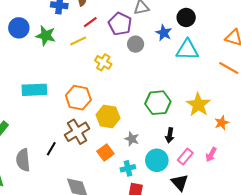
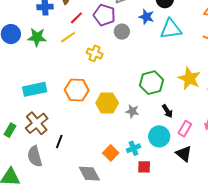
brown cross: (77, 132) -> (37, 123), moved
black arrow: (170, 135) -> (167, 111), turned -32
gray star: (132, 139) -> (132, 111), moved
orange square: (105, 153) -> (111, 153), moved

